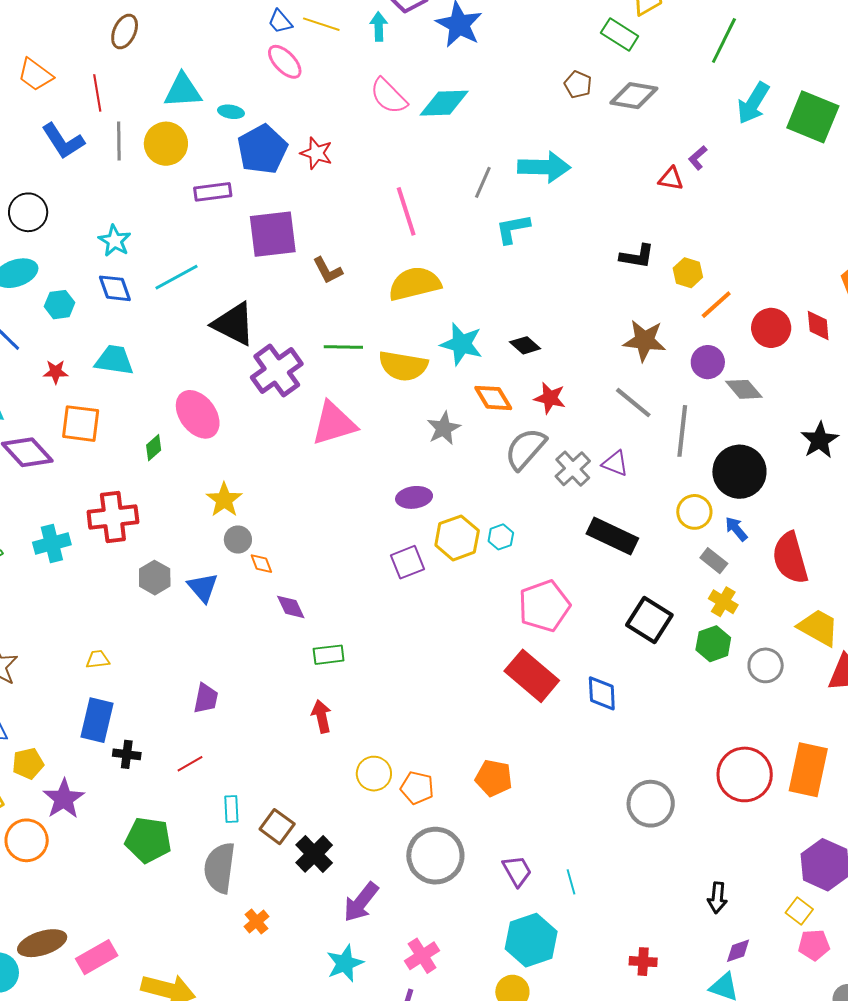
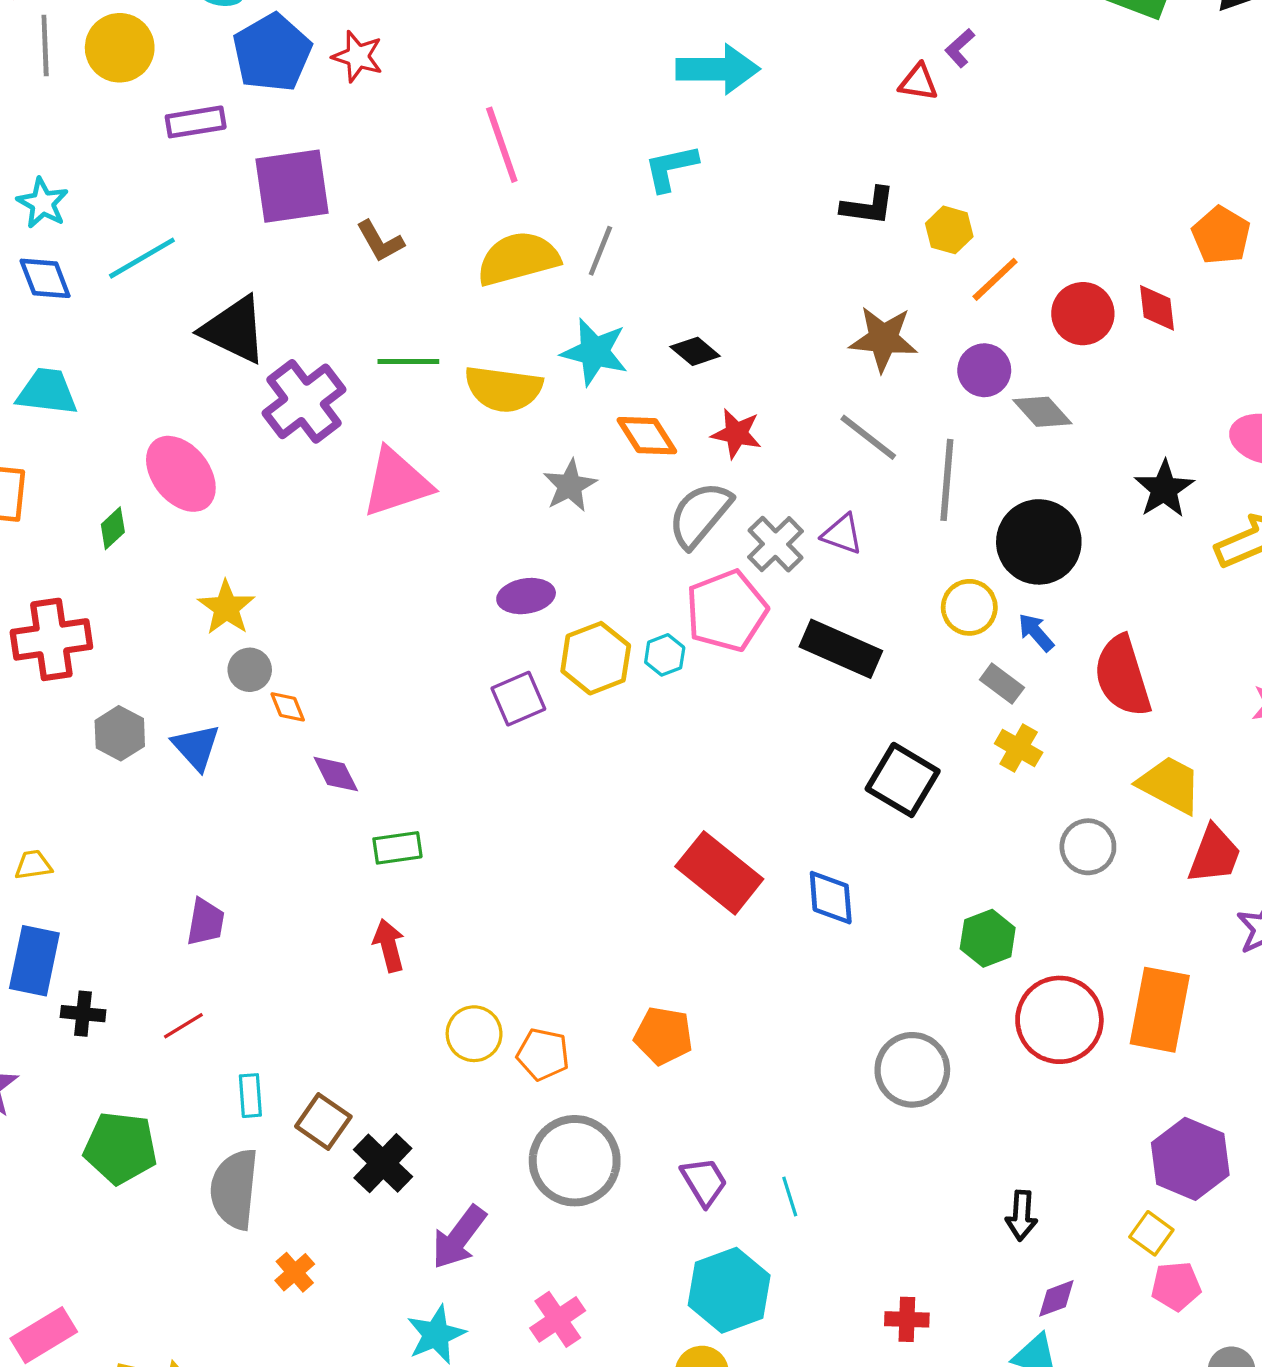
gray line: (483, 182) -> (600, 251), moved
pink pentagon: (544, 606) -> (726, 611), moved
green hexagon: (713, 644) -> (988, 938), moved

